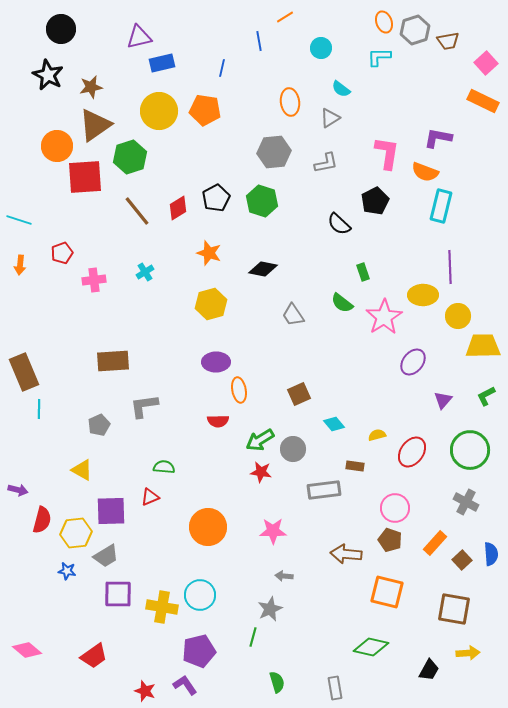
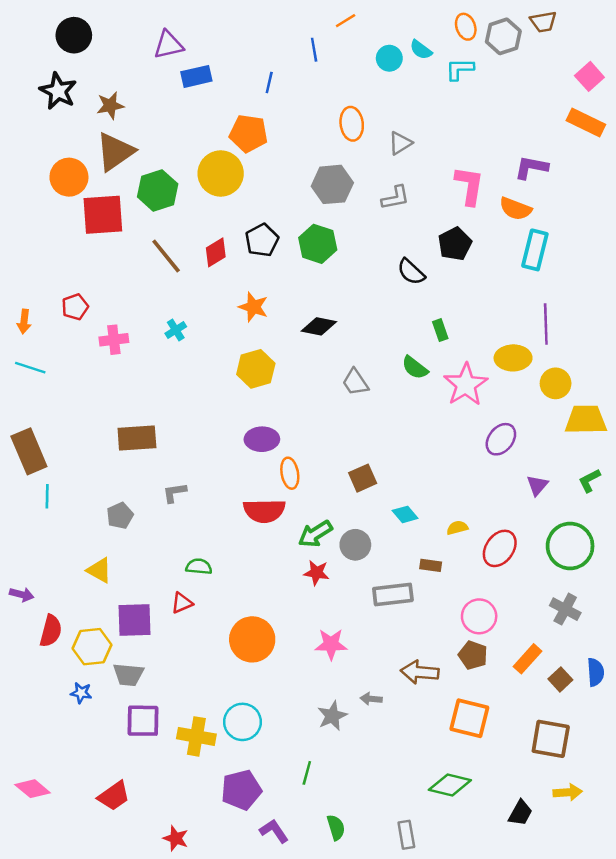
brown trapezoid: (448, 41) -> (543, 22), moved
cyan semicircle: (341, 89) -> (421, 50), moved
yellow circle: (159, 111) -> (221, 173), moved
cyan line: (19, 220) -> (30, 368), moved
gray L-shape: (144, 406) -> (175, 493), size x0.7
red semicircle: (218, 421) -> (264, 511), size x1.6
gray trapezoid: (106, 556) -> (128, 675), turned 36
gray arrow: (284, 576) -> (371, 699), moved
gray star: (270, 609) -> (332, 716), moved
purple L-shape: (185, 685) -> (274, 831), moved

